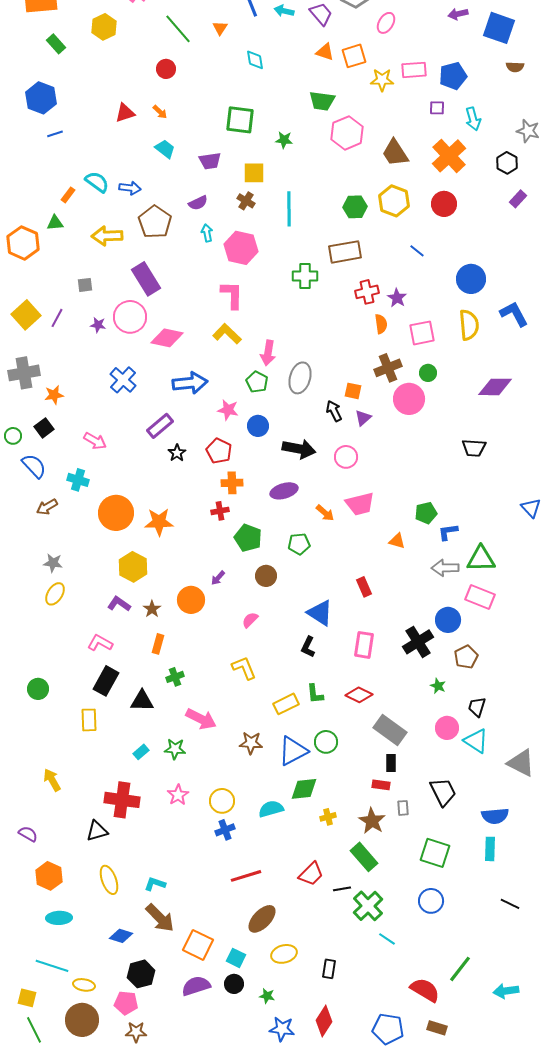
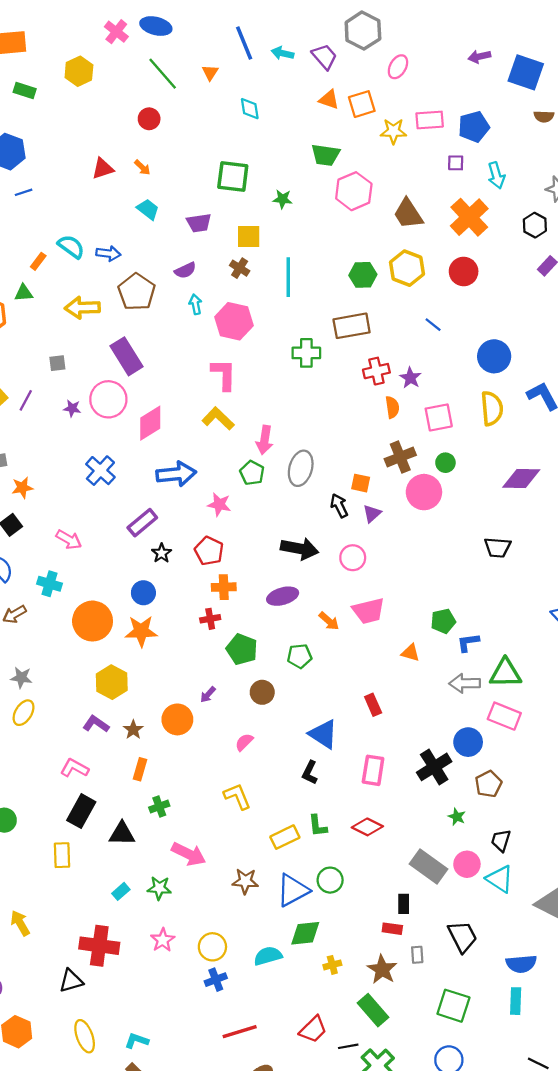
green rectangle: (56, 44) -> (25, 90), turned -30
pink diamond: (167, 338) -> (150, 423), turned -44
blue circle: (258, 426) -> (143, 593), moved
gray rectangle: (390, 730) -> (428, 867), moved

